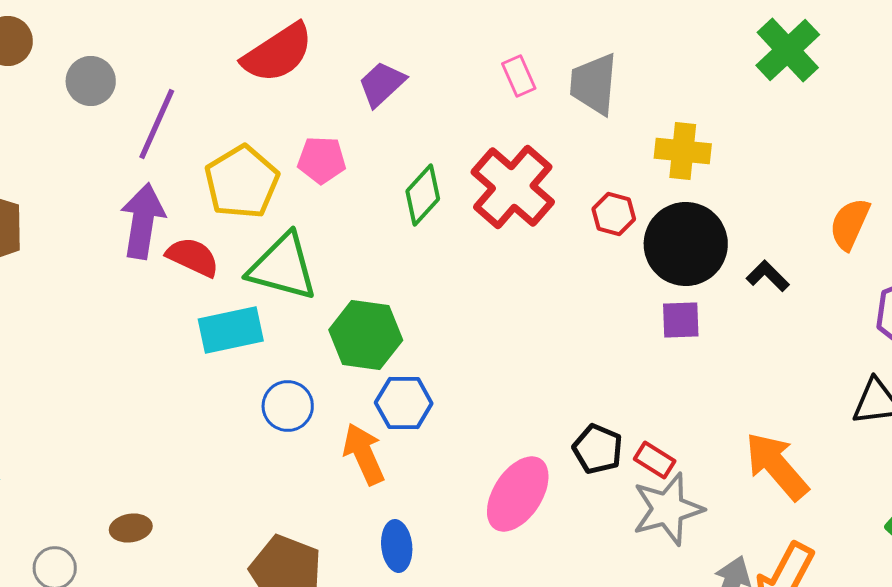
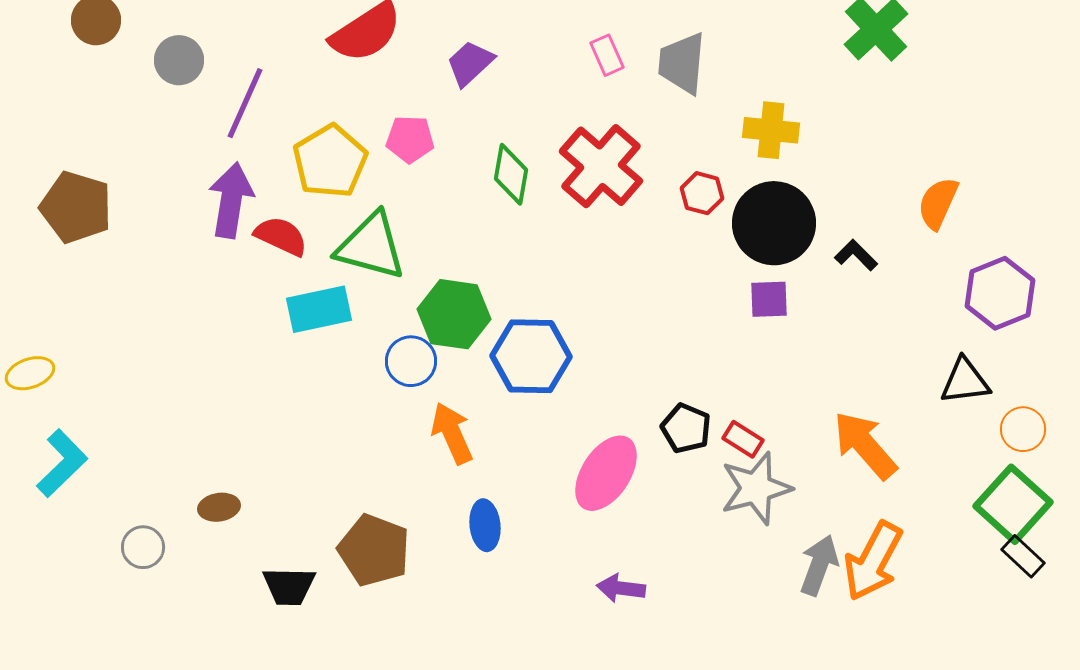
green diamond: (423, 195) -> (511, 174), turned -32
blue hexagon: (404, 403) -> (531, 356), moved, size x1.4
blue circle: (288, 406) -> (411, 361), moved

